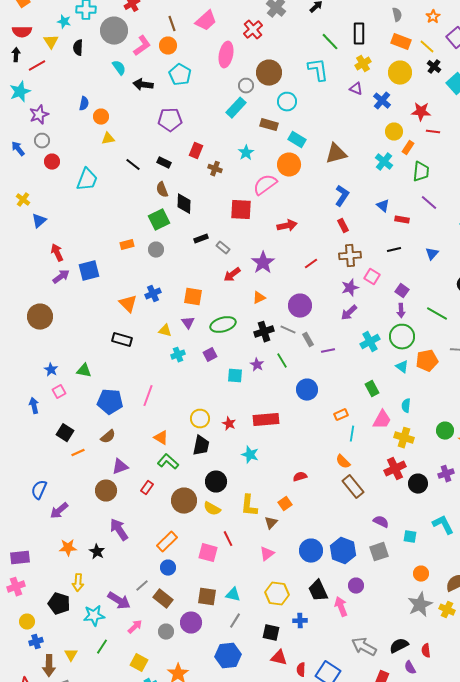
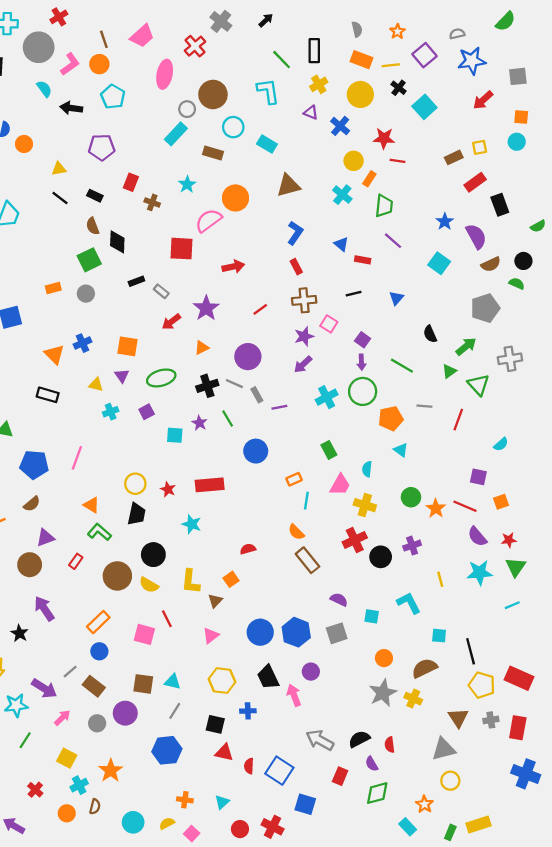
yellow line: (427, 47) -> (391, 65), turned -49
yellow triangle: (108, 139) -> (59, 169), moved
cyan rectangle: (297, 140) -> (267, 144), moved
cyan triangle: (402, 367) -> (401, 450), moved

